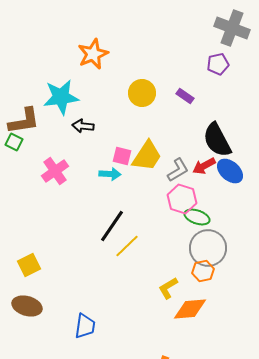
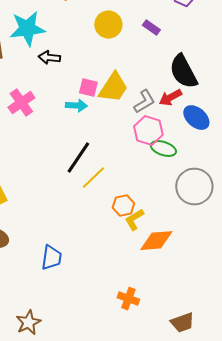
blue ellipse: (230, 171) -> (196, 118), moved
gray circle: (208, 248) -> (194, 187), moved
orange hexagon: (203, 271) -> (123, 206), moved

